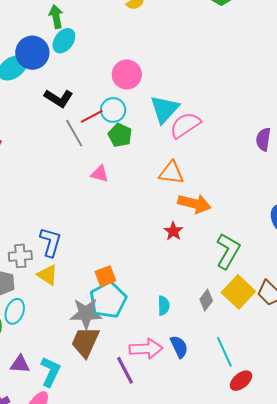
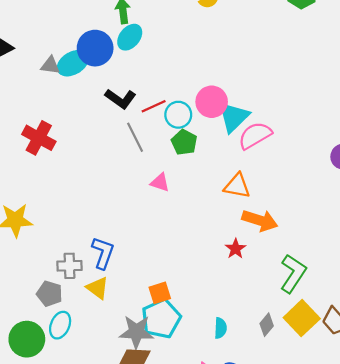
pink circle: (127, 74) -> (212, 102), moved
red line: (92, 116) -> (154, 106), moved

